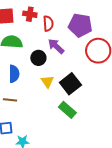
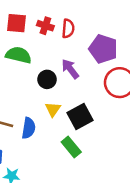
red semicircle: (48, 23) -> (68, 29), moved
blue semicircle: (14, 74) -> (29, 128), moved

